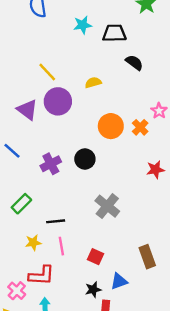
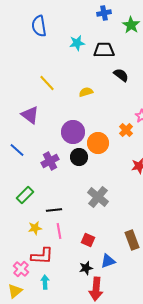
purple circle: (58, 101) -> (73, 132), moved
orange circle: (111, 126) -> (98, 143), moved

